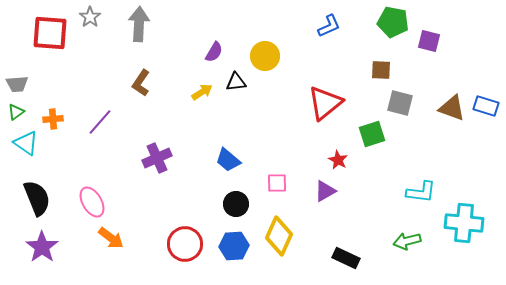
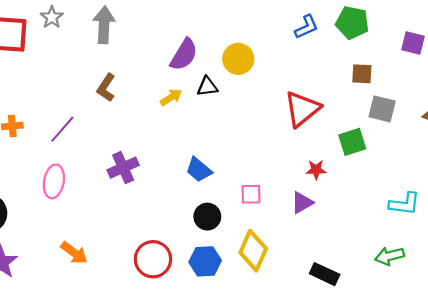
green pentagon: (393, 22) -> (352, 23), moved
purple semicircle: (214, 52) -> (184, 55), size x1.5
red star: (338, 160) -> (316, 170), turned -30
pink ellipse: (92, 202) -> (54, 181), moved, turned 40

